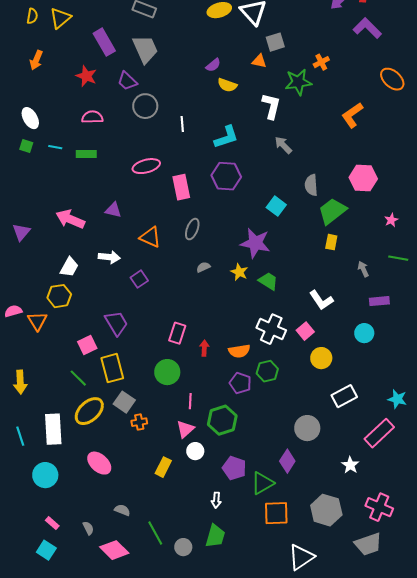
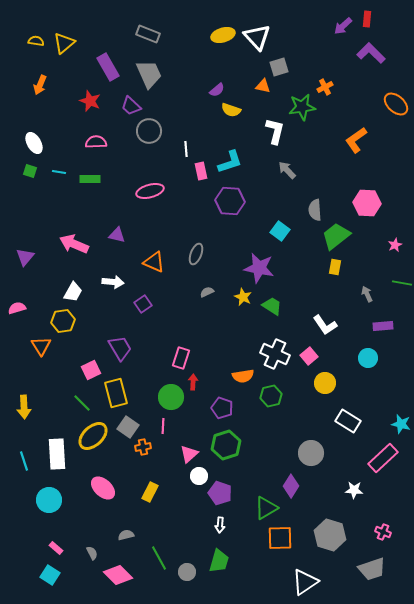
yellow semicircle: (32, 16) -> (36, 41), turned -91
pink rectangle: (181, 187) -> (201, 171), moved, size x0.7
pink semicircle: (13, 311) -> (17, 308), moved
red arrow: (204, 348) -> (193, 382), moved
purple pentagon: (240, 383) -> (222, 408), moved
white rectangle: (344, 396) -> (348, 421), turned 60
pink line: (190, 401) -> (163, 426), moved
white star: (350, 465) -> (354, 490), turned -30
yellow rectangle: (163, 467) -> (150, 492), moved
purple pentagon: (234, 468) -> (220, 493), moved
pink cross: (379, 507) -> (383, 532), size x0.6
gray semicircle: (122, 510) -> (126, 535), turned -35

